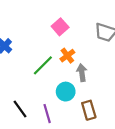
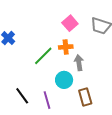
pink square: (60, 27) -> (70, 23), moved
orange cross: (67, 56) -> (66, 47), turned 32

